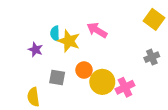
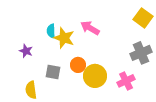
purple star: (36, 50) -> (26, 51), moved
gray cross: (152, 57) -> (141, 53), size x1.5
pink cross: (125, 87) -> (126, 81), moved

